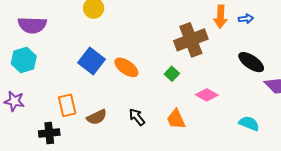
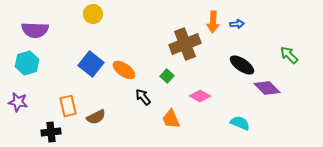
black arrow: (137, 117) -> (143, 97), moved

